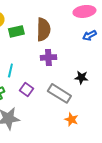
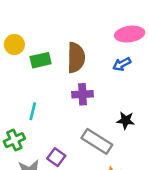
blue arrow: (89, 35) -> (122, 64), moved
purple square: (26, 89) -> (56, 157), moved

